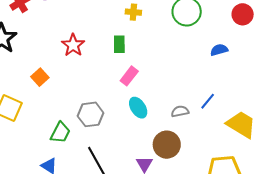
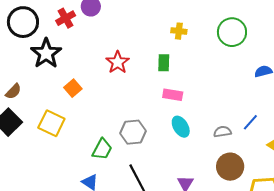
pink rectangle: (129, 76) -> (173, 95), turned 60
orange square: (40, 77) -> (73, 88), moved
brown circle: (167, 145) -> (230, 167), moved

